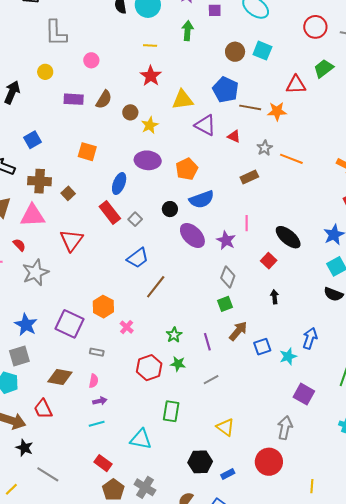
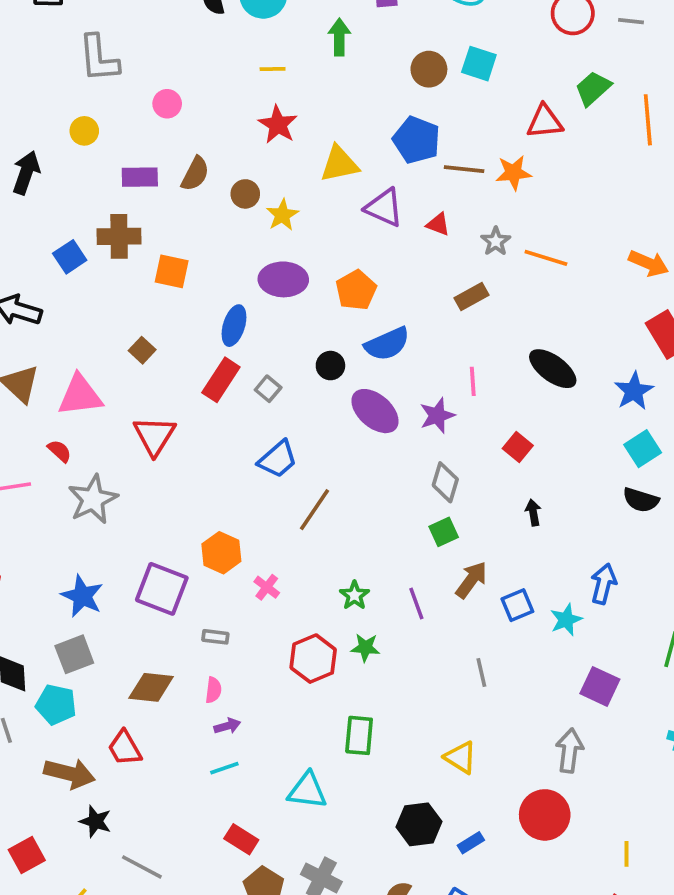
brown cross: (40, 181) -> (119, 236), moved
red rectangle: (110, 212) -> (221, 380), turned 75
black ellipse: (288, 237) -> (553, 369), moved
purple star: (226, 240) -> (437, 416), turned 30
gray line: (211, 380) -> (481, 672), moved, turned -70

